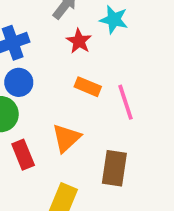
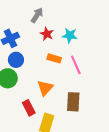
cyan star: (114, 20) -> (70, 35), moved
red rectangle: (23, 155) -> (29, 108), moved

